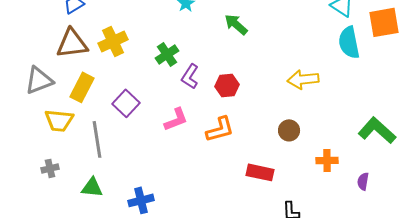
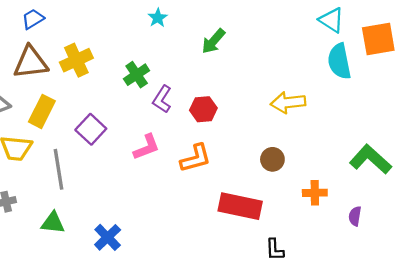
green arrow: (236, 24) -> (213, 41), turned -90
red rectangle: (260, 172) -> (240, 206), size x1.4
blue cross: (141, 200) -> (108, 237), turned -30

